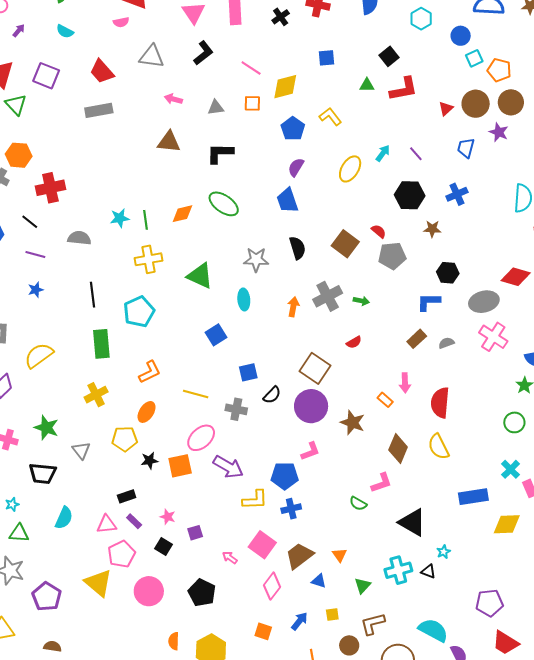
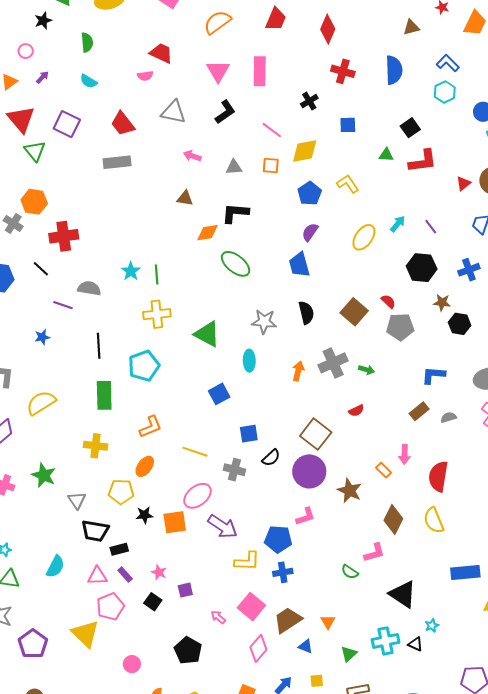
black cross: (281, 17) -> (309, 101), moved
brown triangle: (169, 142) -> (185, 198), size x0.7
orange diamond: (182, 214) -> (207, 233), moved
cyan star: (120, 218) -> (131, 271), turned -30
purple line: (35, 254) -> (63, 305), moved
black hexagon: (448, 273) -> (460, 324), moved
yellow cross: (96, 395) -> (96, 446), turned 30
black trapezoid: (43, 473) -> (95, 531), moved
pink circle: (149, 591) -> (132, 664), moved, size x0.6

